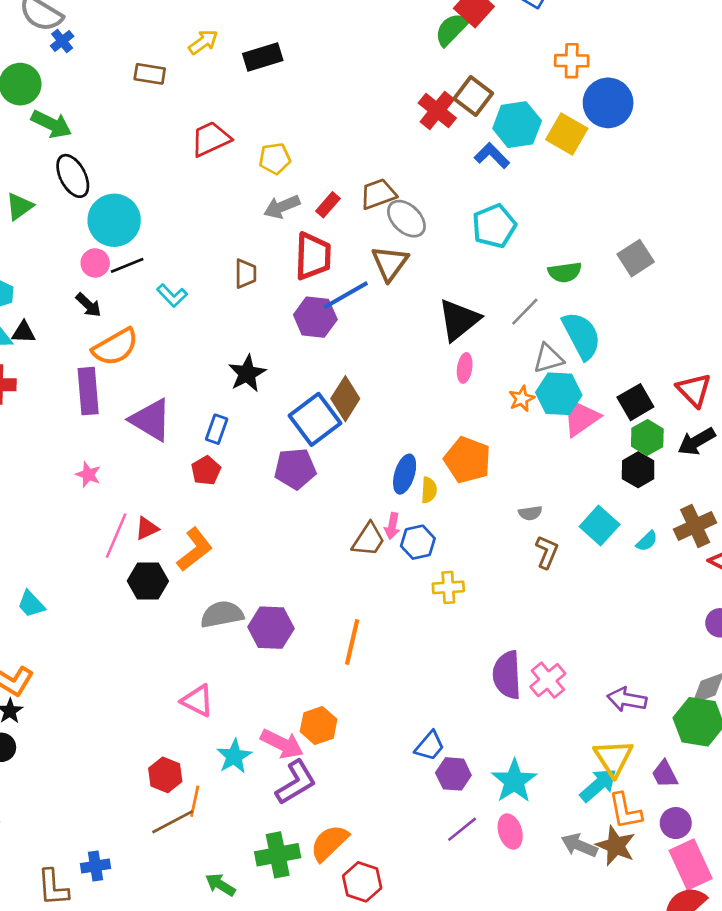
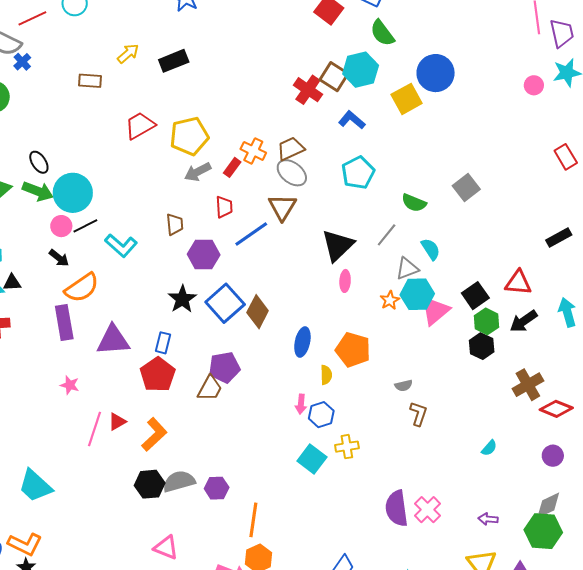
green semicircle: (452, 29) -> (382, 33), moved, turned -76
orange cross: (572, 61) -> (253, 151), moved, turned 30
green arrow: (51, 124) -> (38, 191), moved
cyan hexagon: (517, 125) -> (361, 70), moved
yellow square: (567, 134) -> (407, 99), turned 36
yellow pentagon: (275, 159) -> (189, 136), size x1.6
black ellipse: (73, 176) -> (39, 162), size x0.7
brown trapezoid: (378, 194) -> (291, 149), moved
red trapezoid: (313, 256) -> (224, 207), size x0.6
green semicircle: (565, 272) -> (414, 203), turned 35
cyan L-shape: (172, 296) -> (121, 245), size x1.4
purple hexagon: (315, 317) -> (204, 255), moved
cyan semicircle: (582, 336) -> (431, 249), size x0.6
red triangle: (694, 390) -> (518, 283), turned -36
blue square: (315, 419) -> (225, 303), moved
purple triangle: (151, 420) -> (113, 340), turned -30
red pentagon: (206, 471) -> (158, 375), size x1.6
blue ellipse: (405, 474) -> (302, 342), moved
cyan square: (600, 525) -> (312, 459), moved
brown trapezoid: (368, 540) -> (210, 388), moved
cyan semicircle: (647, 541) -> (489, 448), moved
black hexagon: (148, 581) -> (150, 484), moved
cyan trapezoid: (31, 604) -> (35, 486), size x1.6
purple hexagon: (271, 628) -> (217, 488), size x0.7
orange line: (352, 642) -> (253, 520), moved
purple arrow: (627, 699) -> (488, 519), size x0.7

